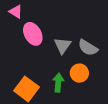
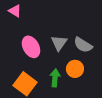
pink ellipse: (33, 34) -> (31, 47), moved

